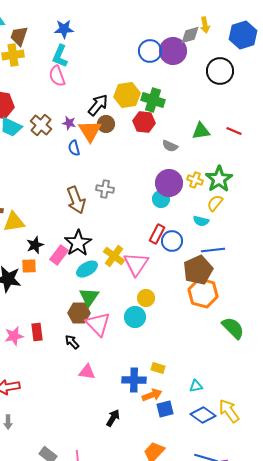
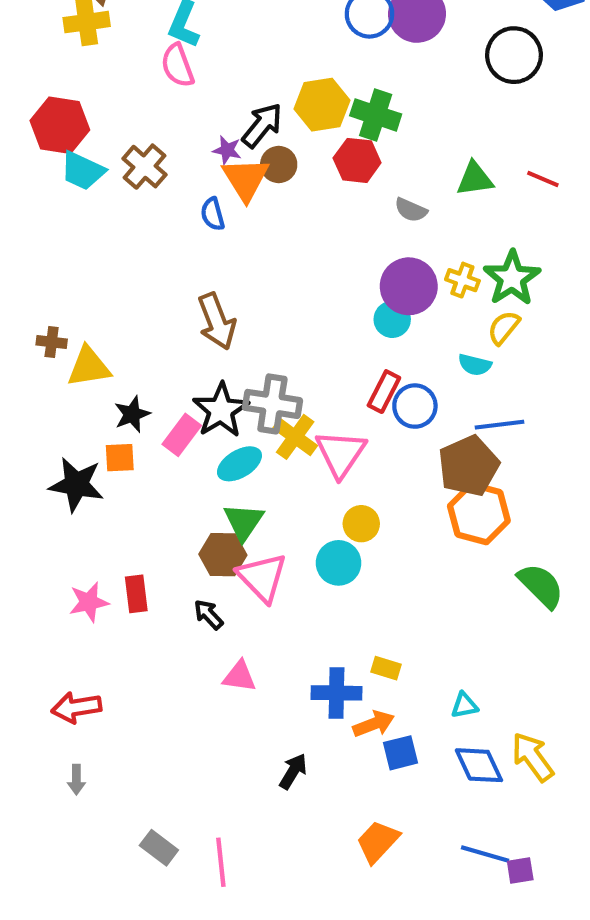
purple star: (69, 123) -> (227, 150), moved
gray cross: (105, 189) -> (272, 404), moved, size x1.5
blue diamond: (203, 415) -> (479, 765), turned 30

